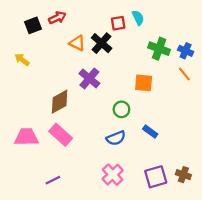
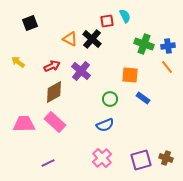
red arrow: (57, 18) -> (52, 66), moved
blue cross: (186, 51) -> (168, 46), turned -32
yellow arrow: (22, 60) -> (18, 62), moved
blue rectangle: (150, 132) -> (143, 98), moved

